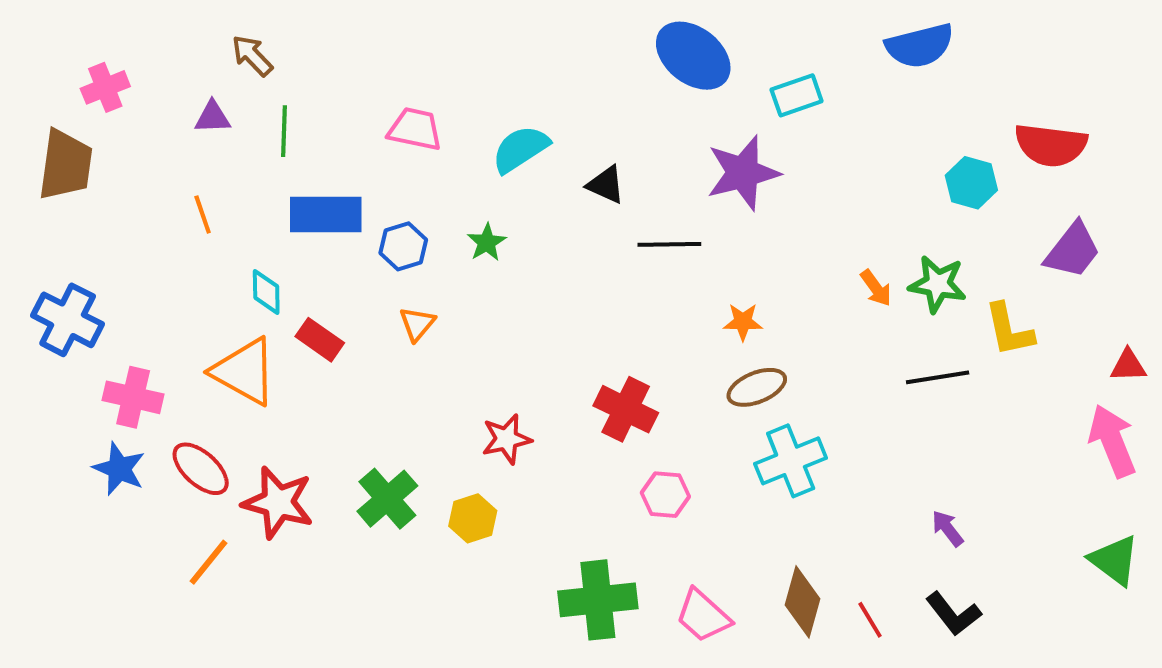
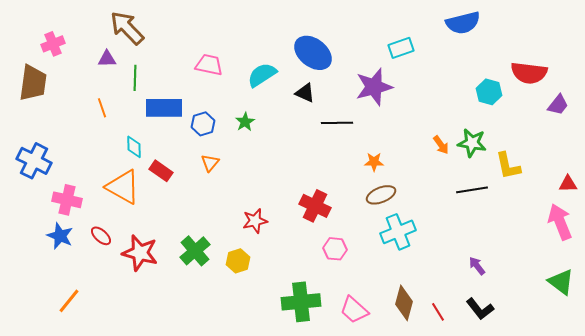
brown arrow: (252, 56) -> (127, 28), size x1.6
blue ellipse: (693, 56) -> (313, 53), moved
green line: (284, 131) -> (135, 78), moved
purple trapezoid: (1073, 250) -> (558, 105), moved, size x0.7
red ellipse: (201, 469) -> (101, 236), size x0.7
orange line: (209, 562) -> (69, 301), moved

